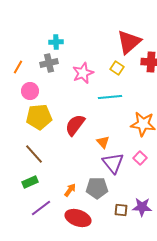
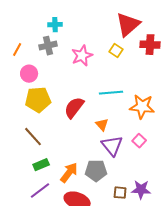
cyan line: (110, 97) -> (111, 93), moved
green rectangle: (30, 182) -> (41, 165), moved
orange arrow: (70, 190) -> (69, 173), size x1.5

